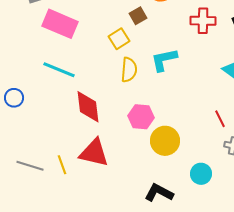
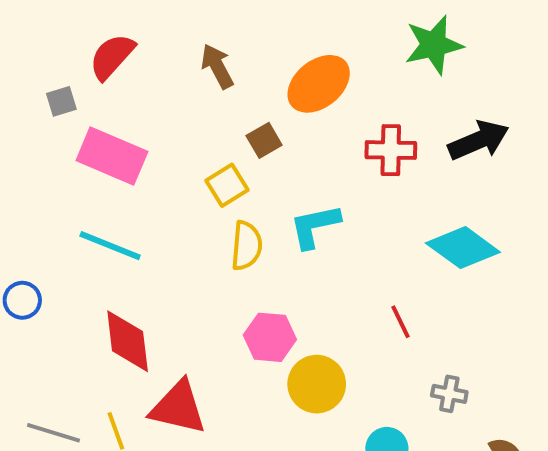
red diamond: (88, 107) -> (128, 341), moved
red line: (220, 119) -> (401, 322), moved

